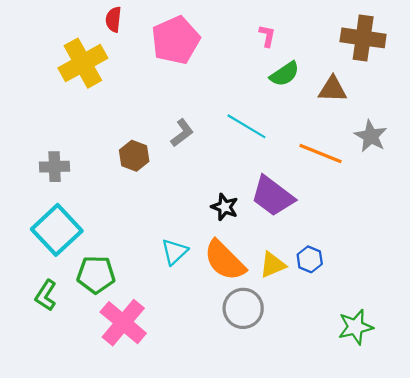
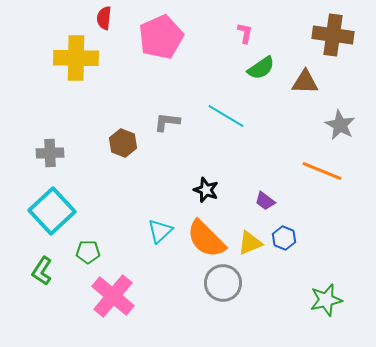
yellow cross: (83, 63) -> (76, 58), turned 30
gray L-shape: (182, 133) -> (167, 122), turned -136
orange line: (321, 154) -> (322, 171), moved
purple trapezoid: (273, 196) -> (265, 201), moved, size x0.5
green pentagon: (96, 275) -> (88, 252), size x0.7

